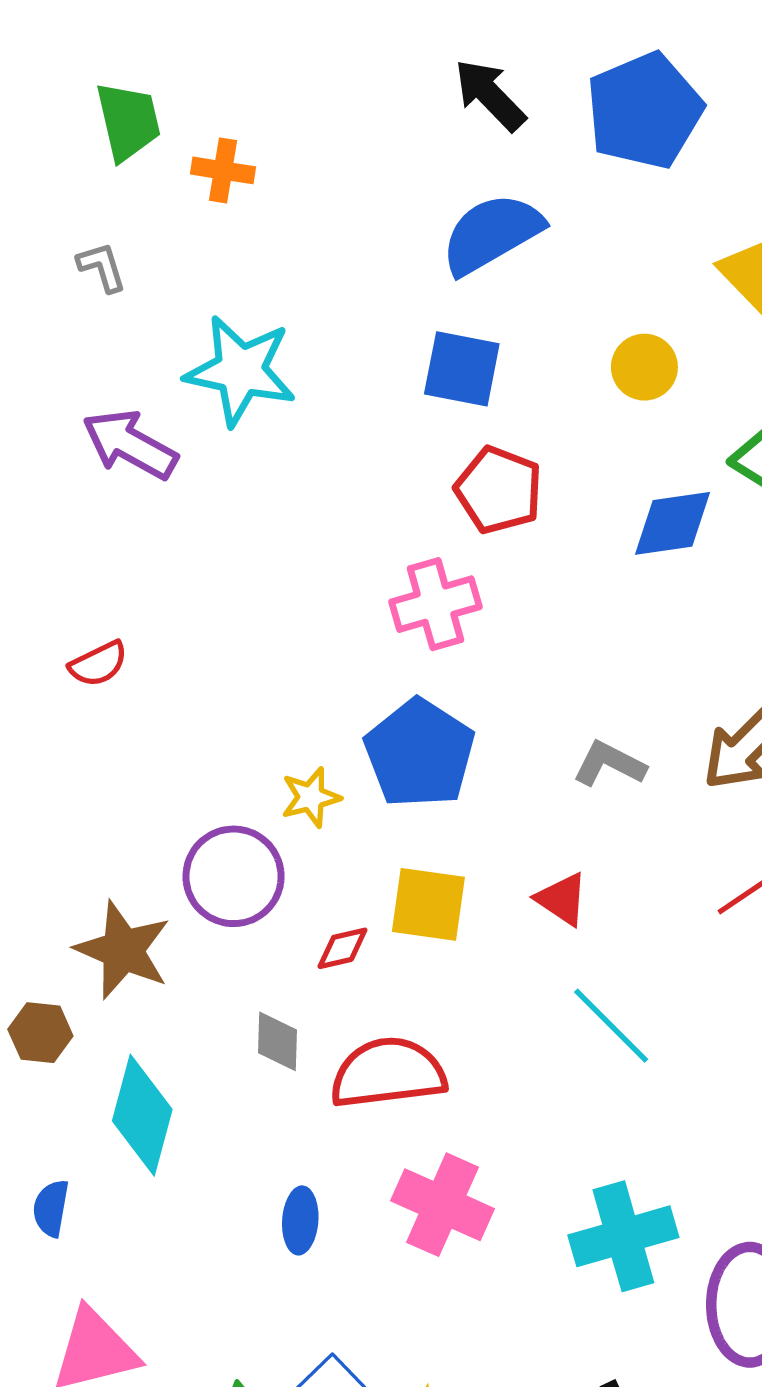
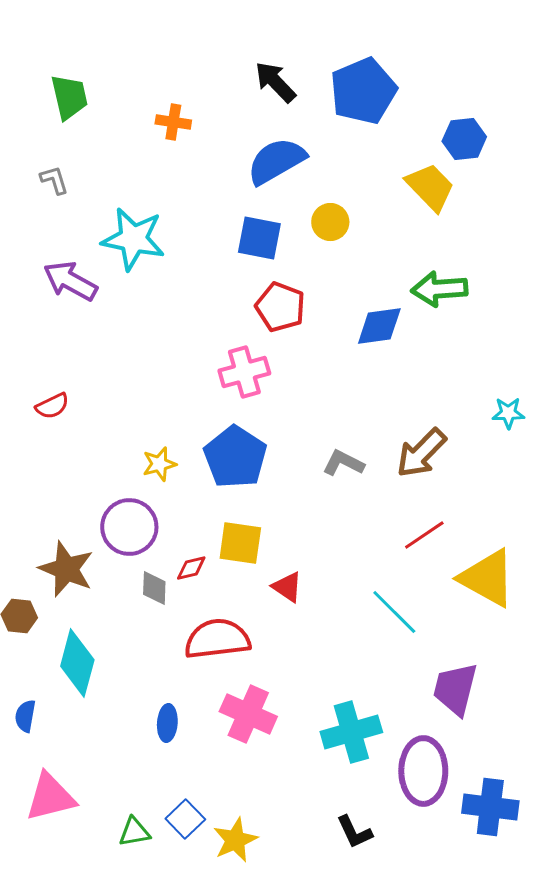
orange cross: (223, 170) -> (173, 122), moved
yellow circle: (644, 367) -> (330, 222), moved
yellow star: (311, 797) -> (159, 464), moved
red triangle: (562, 899) -> (287, 587), moved
cyan line: (611, 1026) -> (394, 612), moved
gray diamond: (277, 1041) -> (154, 588), moved

